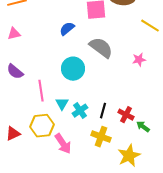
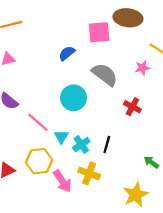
pink star: (139, 60) -> (142, 68), moved
pink line: (41, 91) -> (38, 122), turned -40
red cross: (126, 115) -> (132, 107), moved
yellow cross: (101, 137) -> (89, 173), moved

